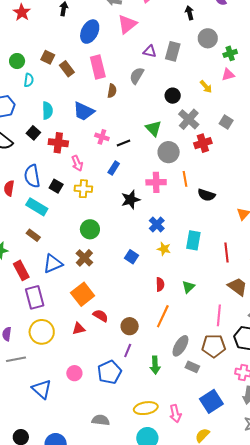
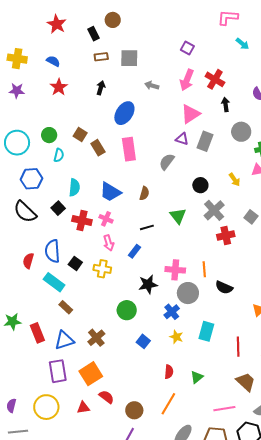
pink triangle: (127, 24) -> (190, 114), moved
brown semicircle: (112, 91) -> (144, 193), moved
pink cross: (102, 137) -> (106, 219), moved
gray circle: (169, 152) -> (188, 293), moved
pink arrow: (77, 163) -> (109, 243), moved
green circle: (90, 229) -> (127, 310), moved
brown rectangle: (33, 235) -> (66, 307), moved
red rectangle: (21, 270) -> (37, 333), moved
purple rectangle: (35, 297) -> (58, 371), moved
pink line: (219, 315) -> (224, 409), turned 70

